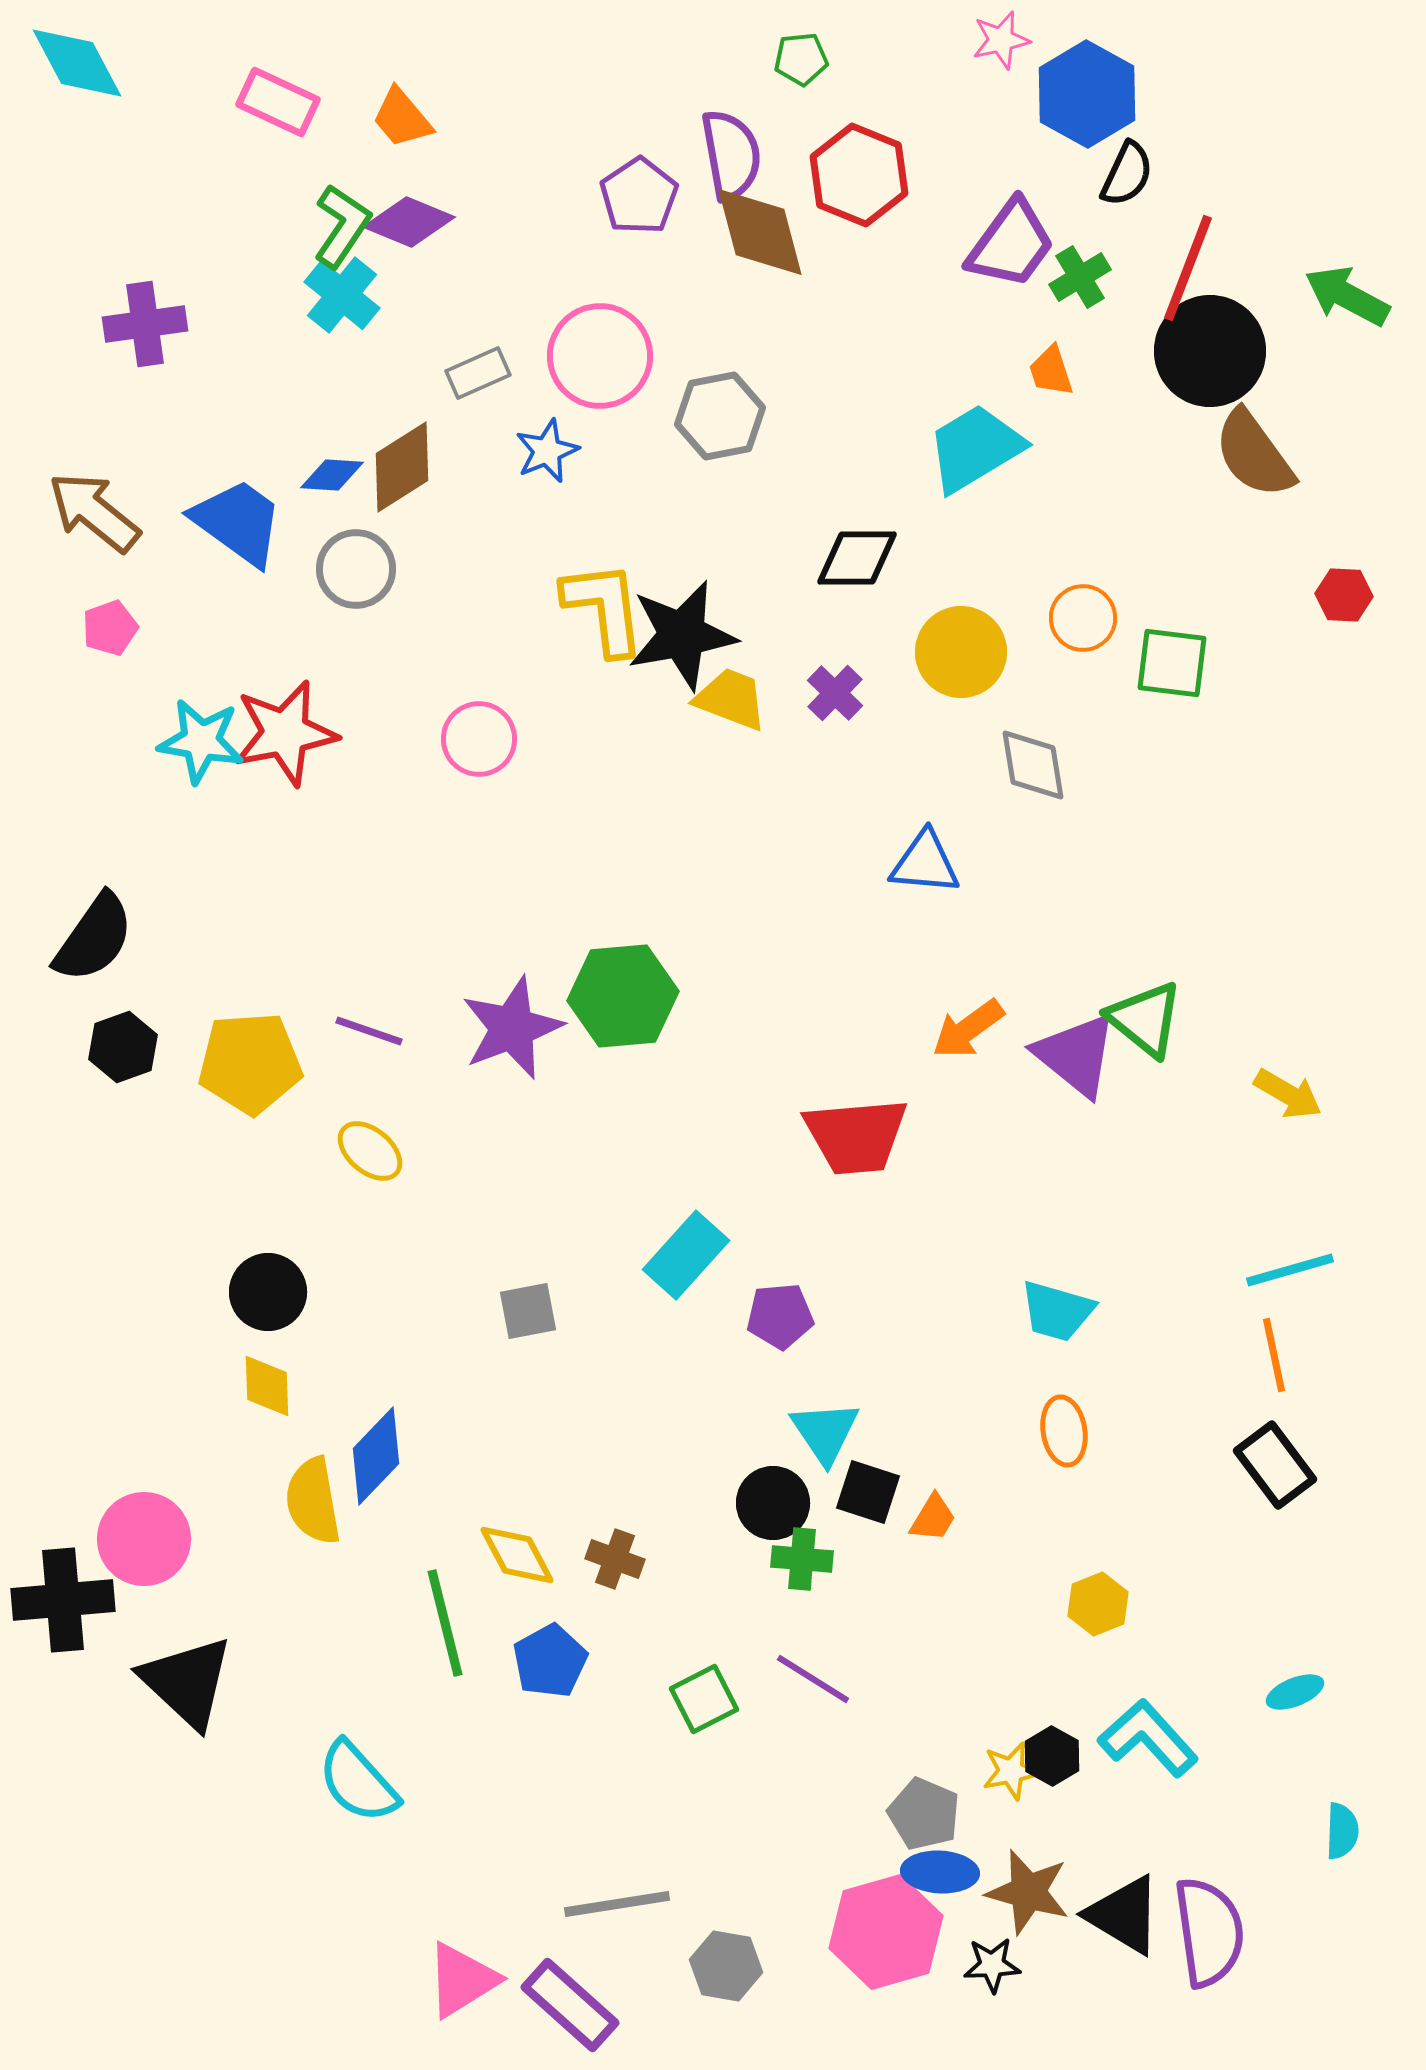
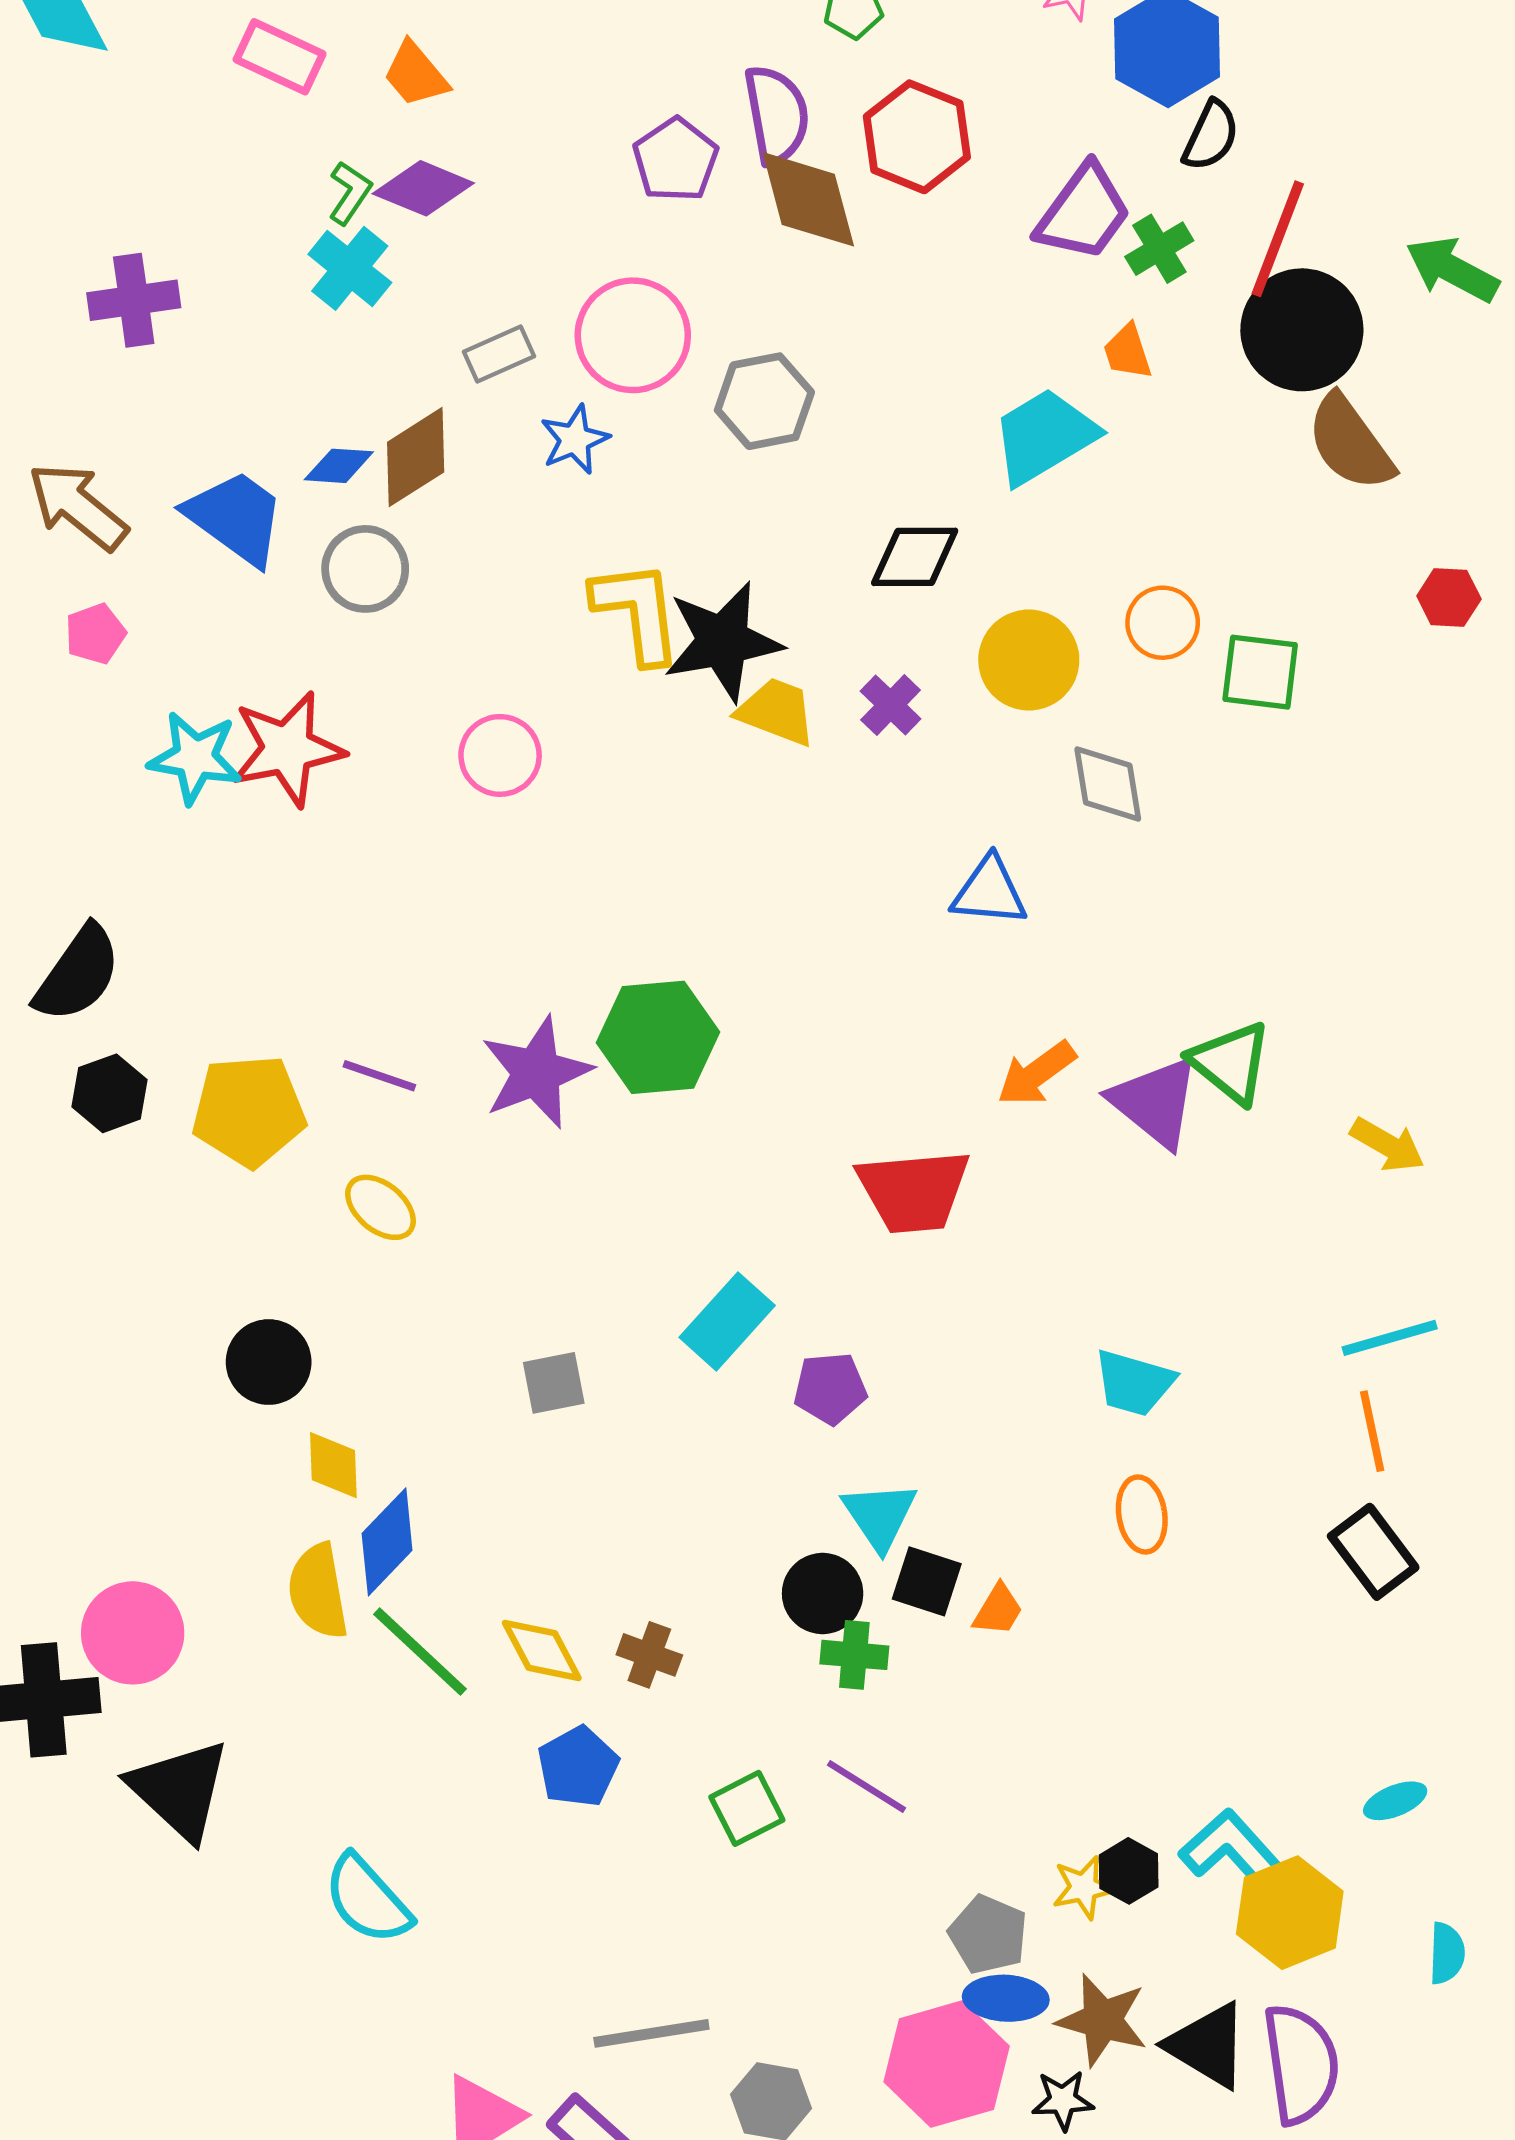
green L-shape: (342, 226) -> (350, 193), size x0.7
yellow diamond: (267, 1386) -> (333, 1465), moved
yellow hexagon: (1098, 1604) -> (1290, 1913), moved, size x1.6
green line: (445, 1623) -> (420, 1652), moved, turned -33

